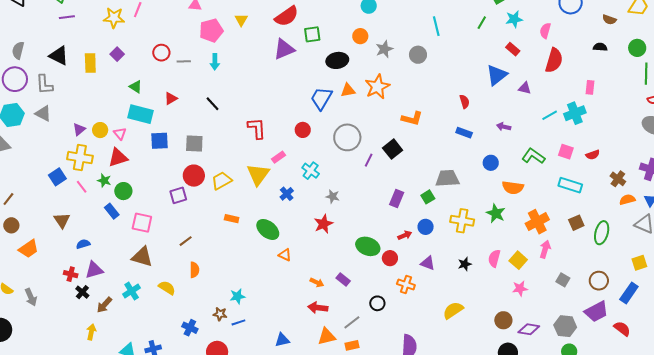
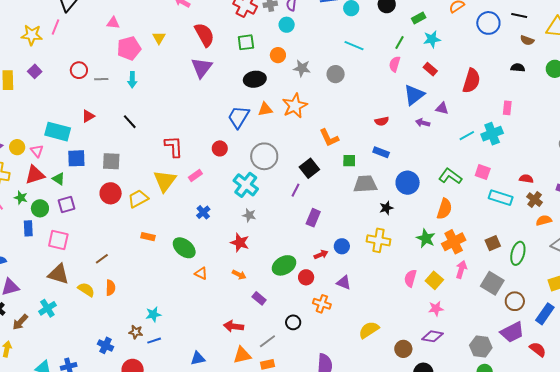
red semicircle: (287, 16) -> (204, 35), turned -85
cyan line: (436, 26) -> (354, 46), turned -54
pink semicircle: (545, 31) -> (395, 64), moved
green square: (312, 34) -> (246, 42), moved
purple triangle: (284, 49) -> (202, 68), turned -30
gray star: (384, 49) -> (302, 68), turned 30
green triangle: (136, 87) -> (59, 179), moved
red semicircle: (464, 102) -> (382, 121), turned 96
orange L-shape: (412, 118) -> (329, 138), turned 50
purple arrow: (504, 127) -> (423, 123), moved
red semicircle: (593, 155) -> (526, 179), moved, turned -152
purple line: (369, 160) -> (295, 190), moved
blue circle: (491, 163) -> (408, 183), size x1.5
cyan cross: (311, 171) -> (246, 185), moved, size x1.4
yellow triangle: (258, 175) -> (165, 181), moved
gray trapezoid: (447, 178) -> (365, 184), moved
cyan rectangle: (570, 185) -> (501, 198), moved
orange semicircle: (513, 188) -> (444, 209), moved, turned -80
purple square: (178, 195) -> (66, 205), moved
green square: (428, 197) -> (349, 161), moved, turned 32
blue rectangle: (112, 211) -> (28, 228), turned 35
green star: (496, 213) -> (426, 238), moved
red star: (323, 224) -> (240, 243), turned -30
green ellipse: (368, 246) -> (284, 265), turned -50
black star: (465, 264) -> (386, 208), moved
gray square: (563, 280) -> (492, 283), moved, size x1.6
orange arrow: (317, 282) -> (239, 275), moved
yellow semicircle: (167, 288) -> (86, 290), moved
brown circle: (503, 320) -> (403, 349), moved
purple diamond: (529, 329) -> (432, 336), moved

